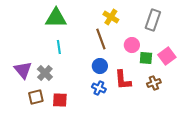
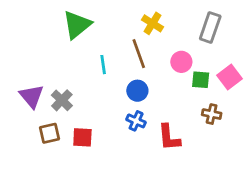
green triangle: (56, 18) -> (77, 25), turned -40
cyan line: (59, 47) -> (103, 65), moved
red L-shape: (123, 80) -> (169, 137), moved
brown cross: (154, 83) -> (212, 114), turned 32

